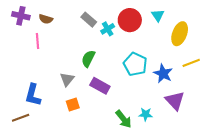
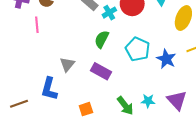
green semicircle: (88, 59) -> (102, 39), moved
blue L-shape: (33, 95) -> (49, 89), moved
purple triangle: (175, 101) -> (177, 100), moved
orange square: (73, 104) -> (86, 109), moved

